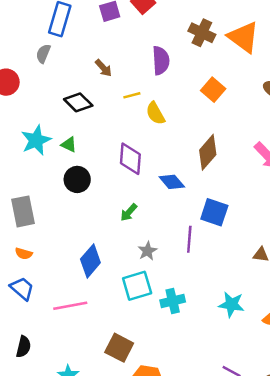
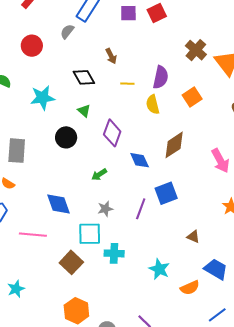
purple semicircle: (161, 60) -> (161, 77), moved
yellow semicircle: (155, 113) -> (153, 104), moved
green triangle: (69, 145) -> (84, 111), moved
blue square: (214, 212) -> (166, 193), turned 35
blue diamond: (90, 261) -> (58, 204), turned -76
brown square: (119, 348) -> (71, 262), moved

